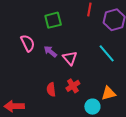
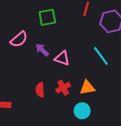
pink semicircle: (28, 43) -> (19, 39), turned 72
pink triangle: (70, 58) -> (62, 58), turned -35
orange triangle: (109, 93) -> (87, 88), moved

